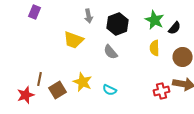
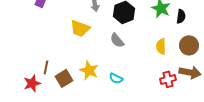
black semicircle: (175, 28) -> (181, 16), turned -32
yellow semicircle: (155, 48) -> (161, 46), moved

